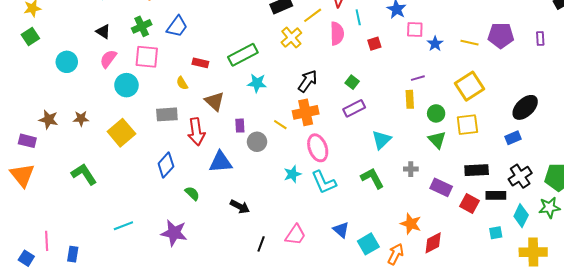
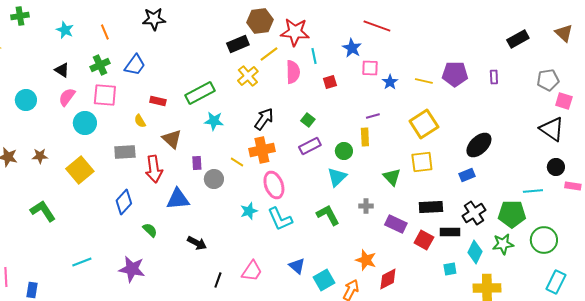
green circle: (436, 113) -> (344, 151), moved

